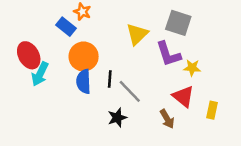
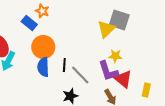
yellow triangle: (137, 34) -> (106, 29), moved
purple L-shape: (168, 54) -> (108, 71), moved
yellow star: (192, 68) -> (115, 56), moved

